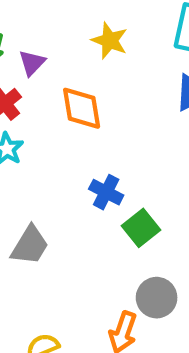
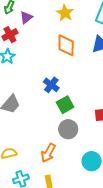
orange diamond: (82, 108) -> (66, 45), moved
gray circle: (157, 298) -> (68, 129), moved

